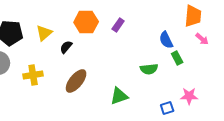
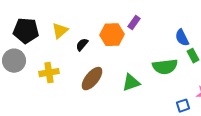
orange hexagon: (86, 22) -> (112, 35), moved
green semicircle: (149, 69) -> (165, 67), size x1.4
green triangle: (119, 96) -> (131, 83), moved

